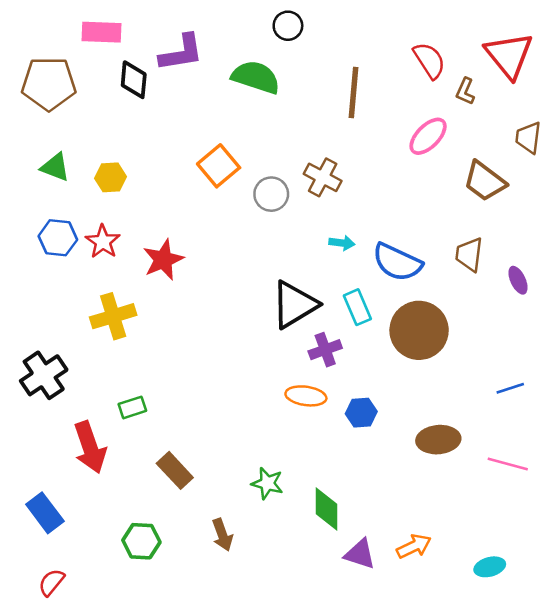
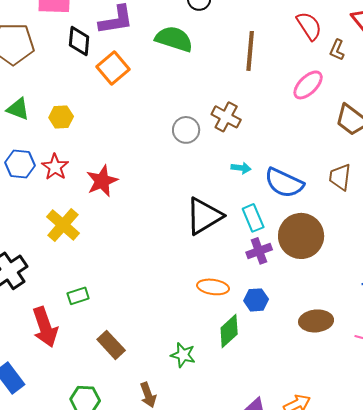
orange square: (219, 166) -> (113, 68), moved
yellow cross: (113, 316) -> (63, 225), turned -32
purple cross: (325, 350) -> (259, 251), moved
green diamond: (326, 509) -> (229, 331), moved, turned 48

